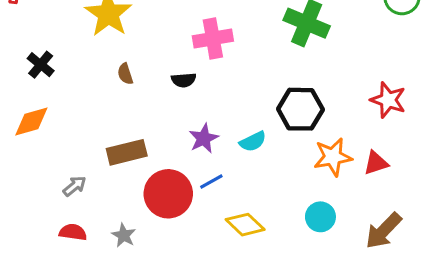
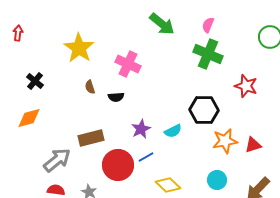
pink cross: (213, 38) -> (128, 64), moved, turned 35
black semicircle: (184, 80) -> (116, 97), moved
red star: (388, 100) -> (246, 86), moved
gray arrow: (74, 186) -> (57, 160), size x1.8

